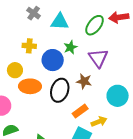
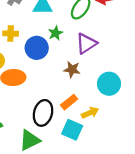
purple triangle: (98, 58) -> (86, 43), turned 35
black ellipse: (60, 90) -> (43, 113), moved

